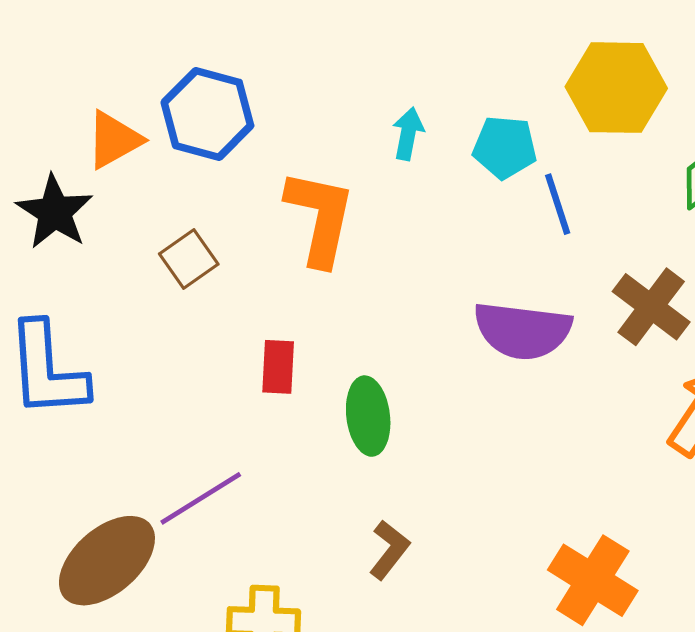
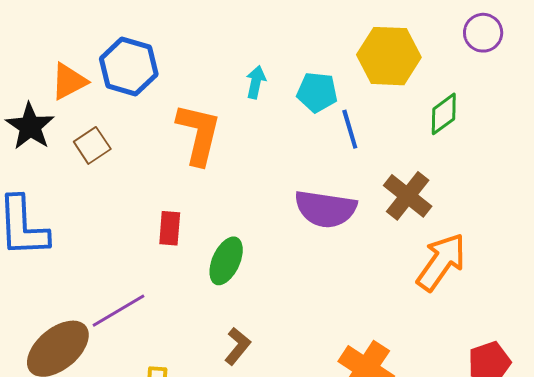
brown square: (189, 259) -> (92, 145), moved
green ellipse: (368, 416) -> (226, 261), turned 30

